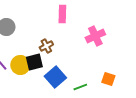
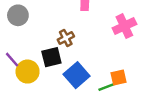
yellow circle: (20, 65) -> (28, 72), moved
orange square: (108, 79) -> (118, 78), moved, turned -32

